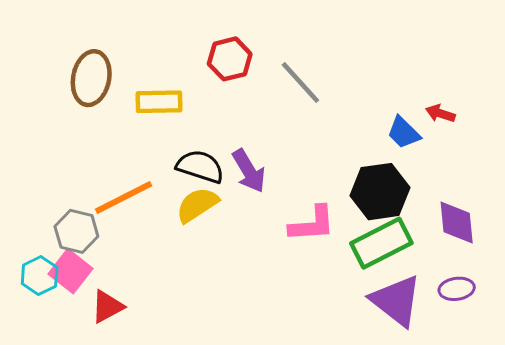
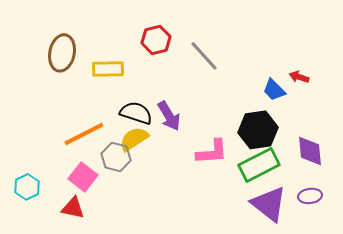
gray hexagon: (76, 231) -> (116, 157), moved
pink square: (71, 271) -> (83, 177), moved
red triangle: (107, 307) -> (73, 208), turned 40

